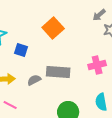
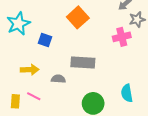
pink cross: (97, 65) -> (122, 37), moved
gray semicircle: (34, 80) -> (58, 79), moved, turned 32

